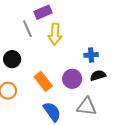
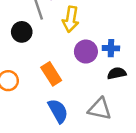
black circle: (12, 59) -> (22, 32), moved
purple circle: (72, 79) -> (86, 52), moved

